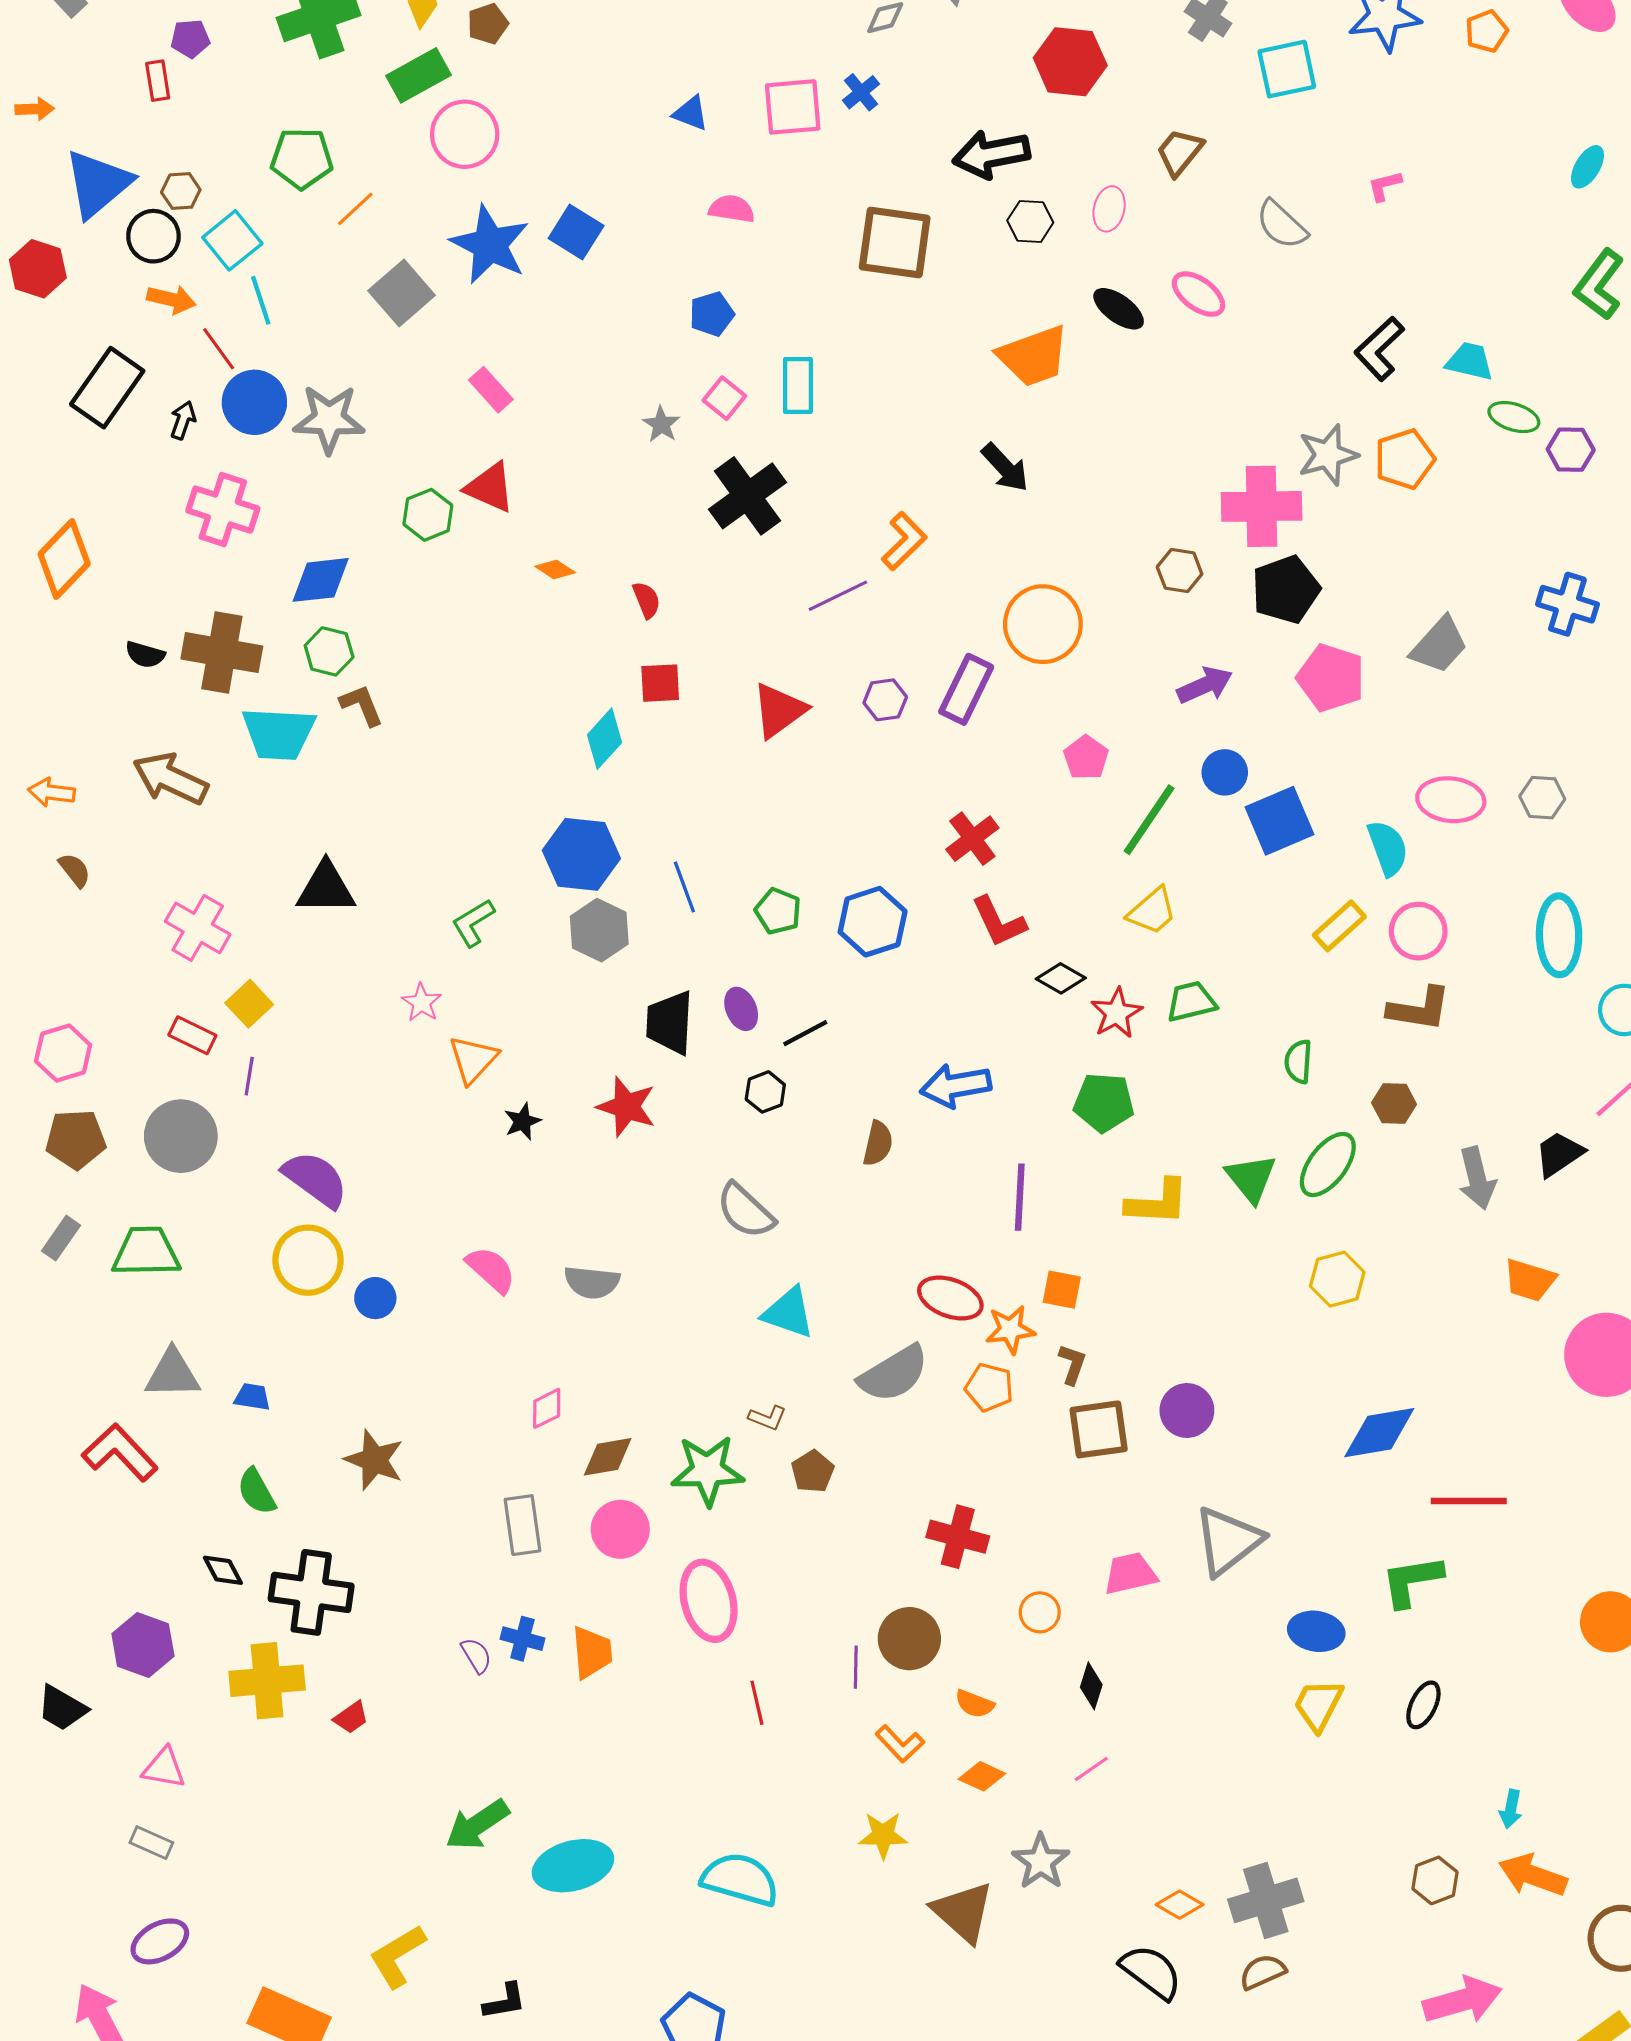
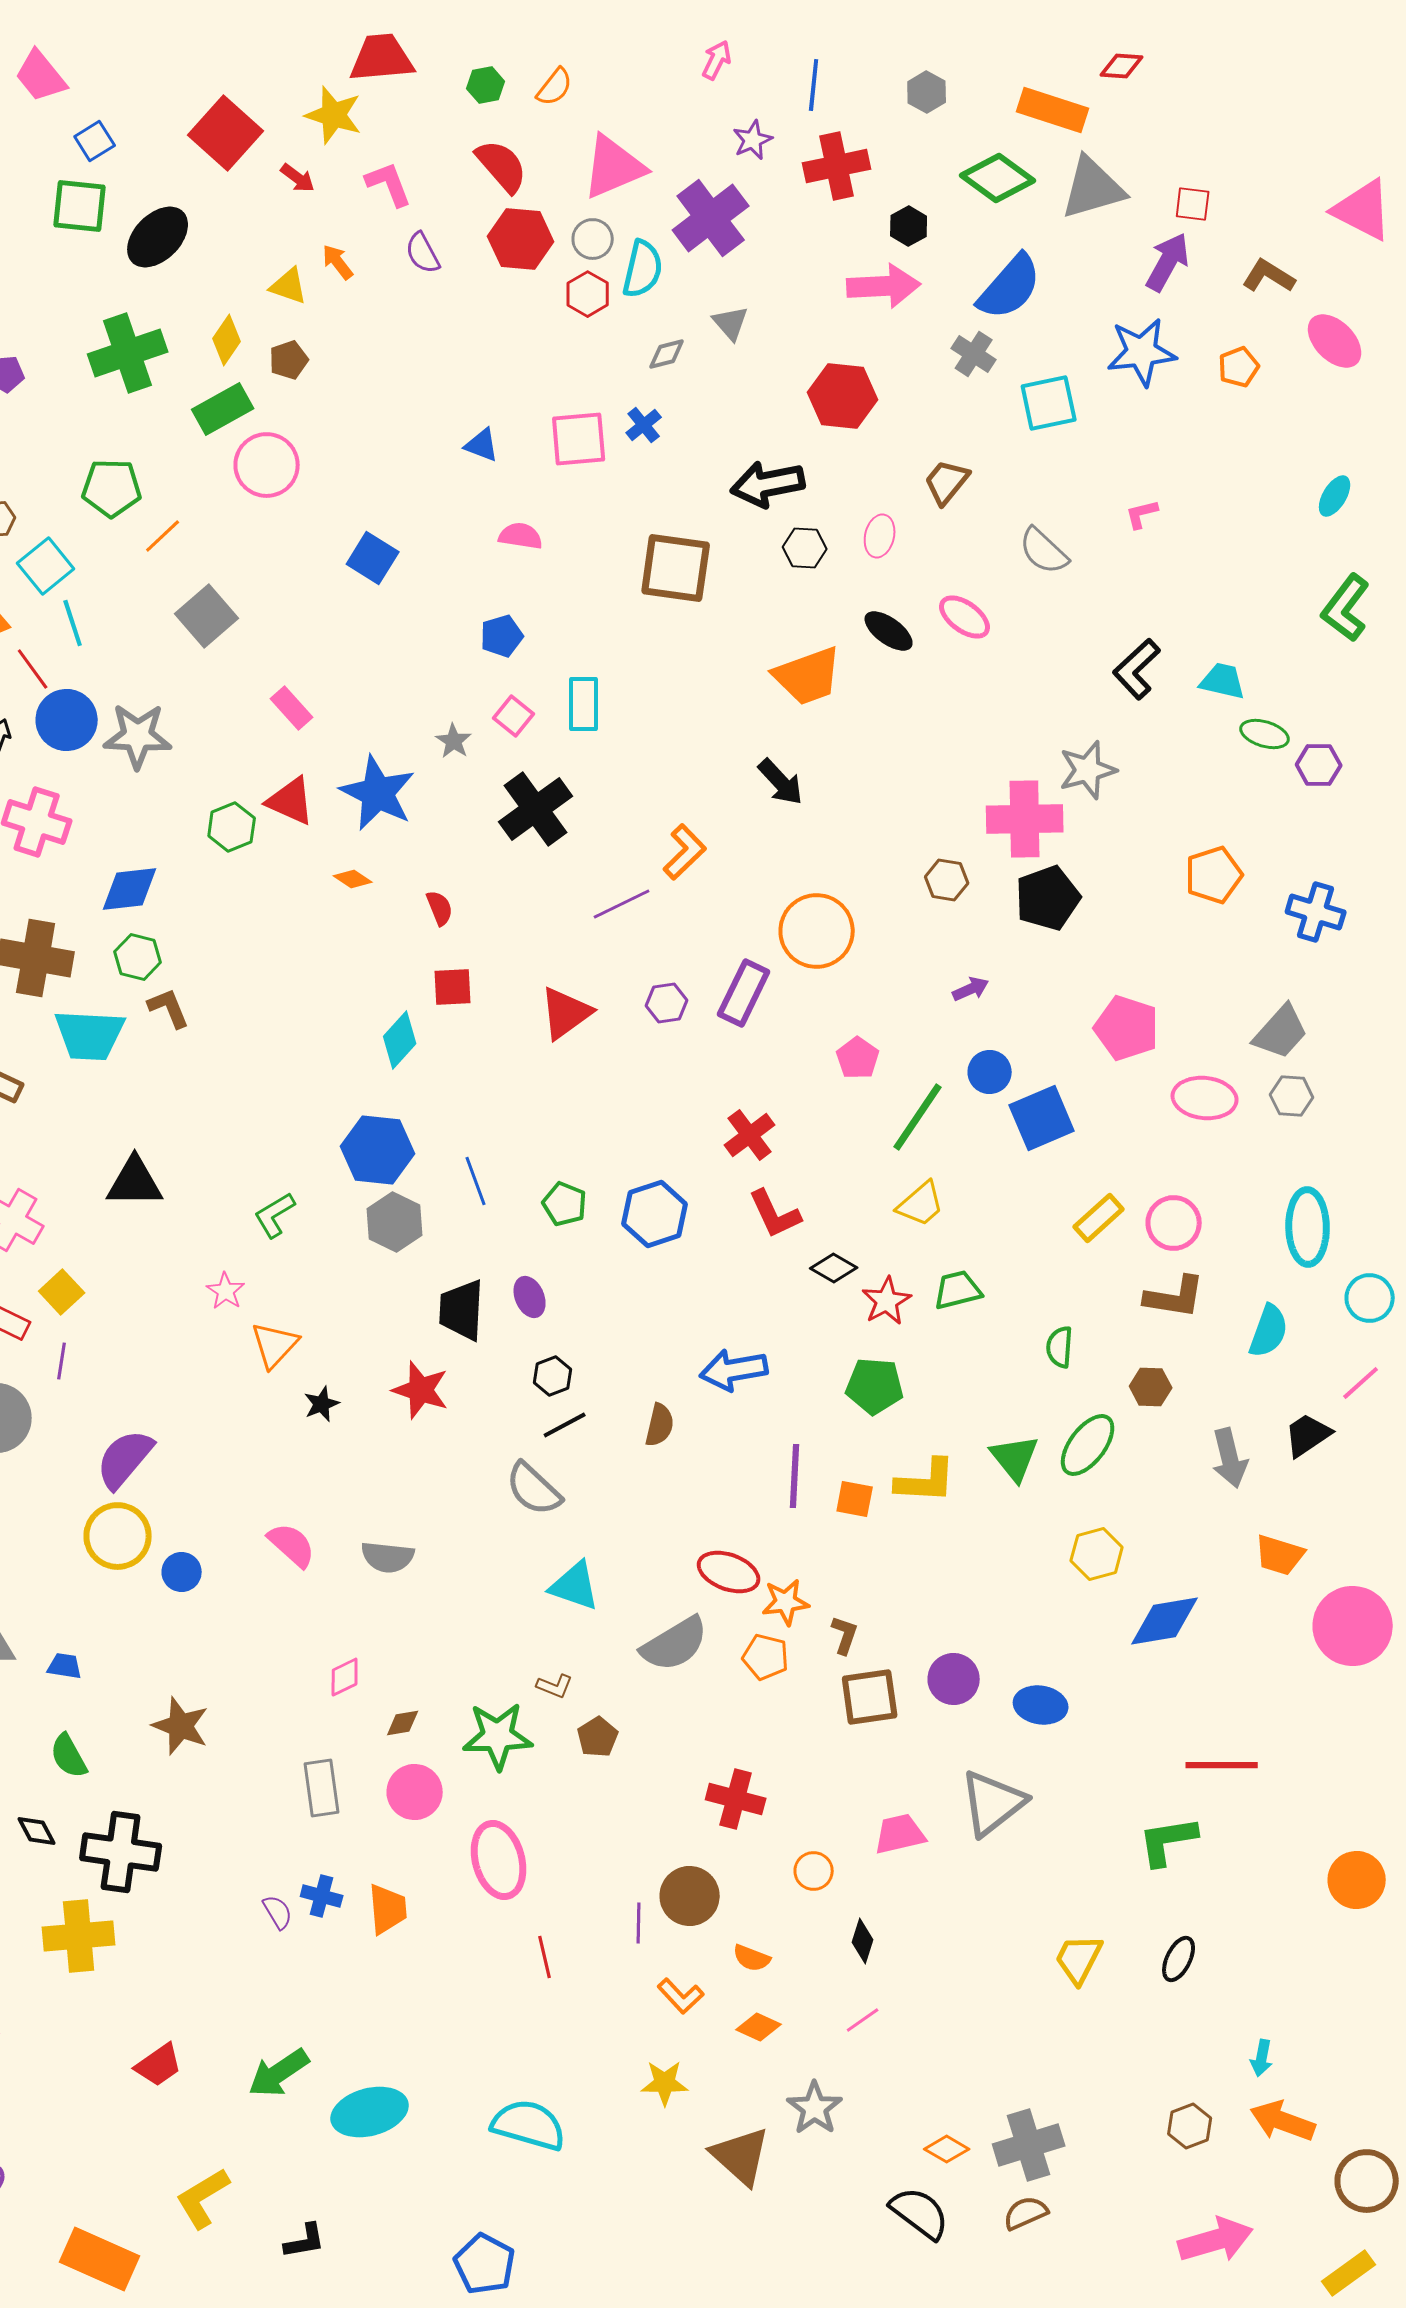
blue star: (490, 245) -> (378, 793), moved
orange pentagon: (1405, 459) -> (1214, 875), moved
gray trapezoid: (1439, 645) -> (1281, 1032), moved
pink pentagon: (1331, 678) -> (1127, 1028), moved
purple arrow: (1205, 685) -> (971, 989), size x0.7
cyan semicircle: (1388, 848) -> (1269, 1331), moved, turned 40
black line: (805, 1033) -> (565, 1425), moved
purple semicircle: (315, 1179) -> (125, 1459), turned -86
orange square: (1062, 1290) -> (855, 1499), moved
blue diamond: (1379, 1433) -> (1165, 1621), moved
brown diamond: (608, 1457) -> (403, 1723), size x0.7
blue ellipse: (1316, 1631) -> (1041, 1705), moved
red trapezoid: (351, 1717) -> (159, 2065), moved, size x1.4

